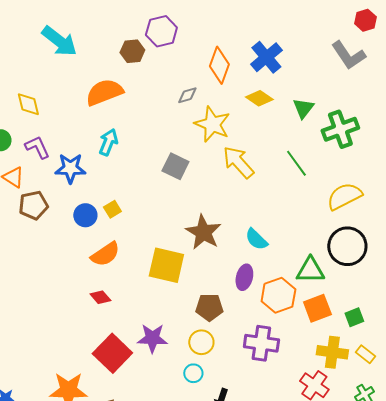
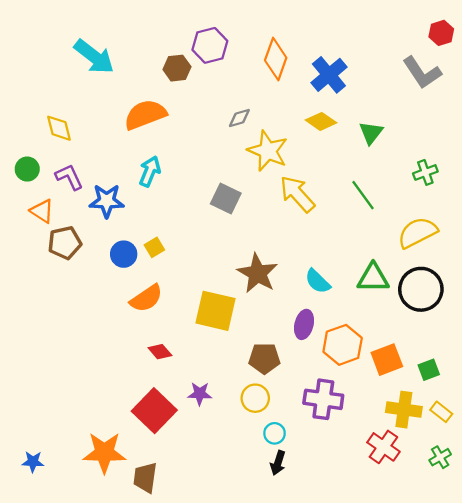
orange diamond: (219, 65) -> (276, 59), moved
green cross: (340, 129) -> (425, 172), moved, size x0.6
green triangle: (310, 270) -> (373, 278), moved
red diamond: (100, 297) -> (160, 352), moved
purple star: (152, 338) -> (200, 394), size x0.7
cyan circle: (193, 373) -> (275, 433), moved

